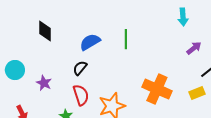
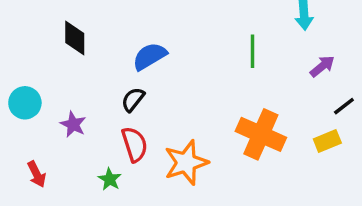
green line: (126, 39) -> (253, 51), moved

